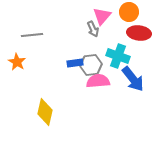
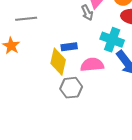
gray hexagon: (91, 65) -> (71, 88), moved
yellow diamond: (45, 112) -> (58, 62), moved

